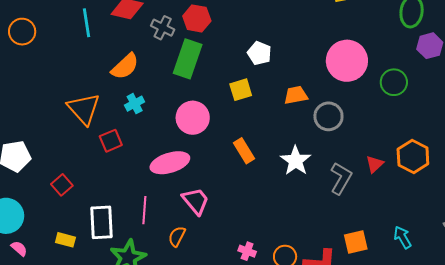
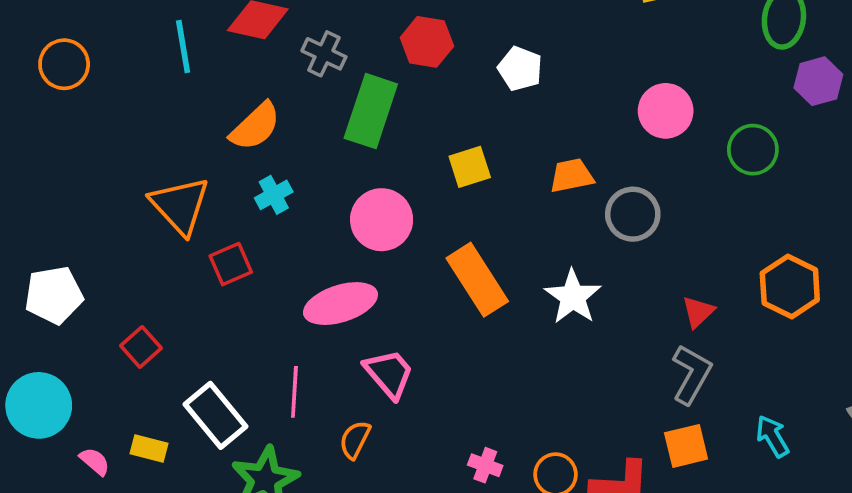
red hexagon: (197, 18) -> (427, 42), moved
white pentagon: (259, 53) -> (520, 69), moved
pink circle: (347, 61) -> (666, 111), size x0.7
orange rectangle: (244, 151) -> (477, 280), size x1.5
red triangle: (375, 164) -> (698, 312), moved
gray L-shape: (341, 178) -> (691, 374), moved
white rectangle: (102, 222) -> (215, 415), turned -36
pink semicircle: (19, 248) -> (95, 461), moved

